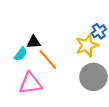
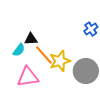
yellow star: (87, 45) -> (60, 61), moved

